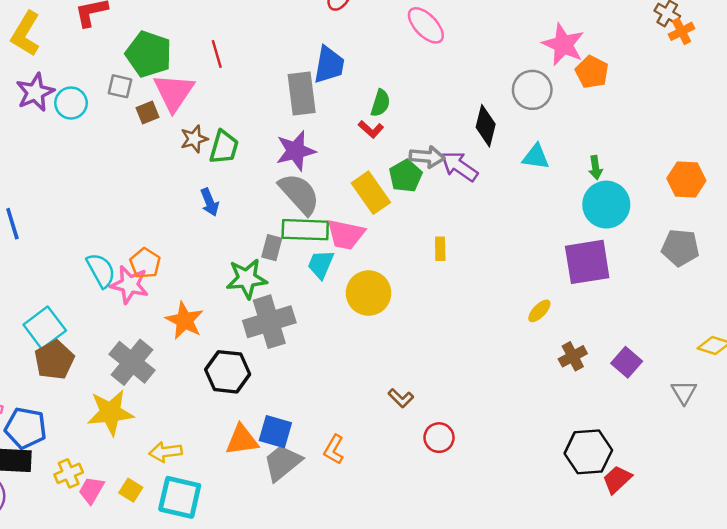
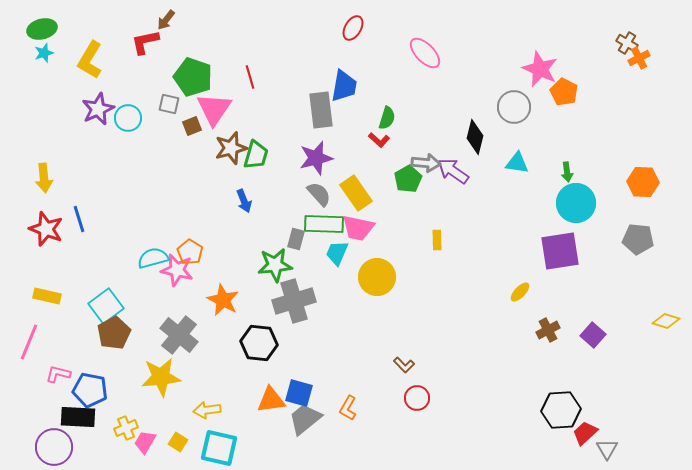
brown star: (194, 139) -> (231, 148), size x1.4
yellow rectangle: (371, 193) -> (356, 193), moved
gray semicircle: (299, 194) -> (319, 194), size x0.7
cyan semicircle: (101, 270) -> (153, 258), turned -76
gray triangle: (684, 392) -> (607, 449), moved
red circle: (439, 438) -> (417, 398), moved

